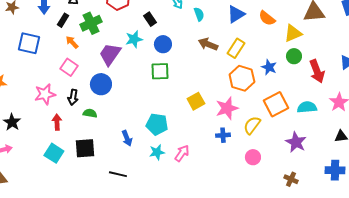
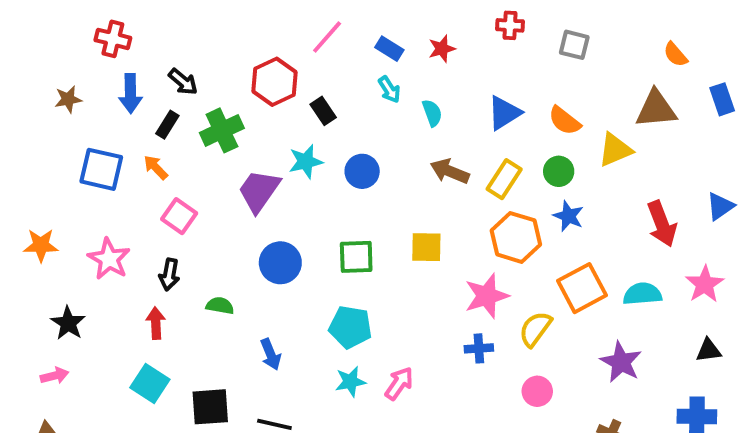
black rectangle: (150, 19) -> (323, 111), moved
orange arrow: (72, 42) -> (156, 167), moved
green circle: (294, 56) -> (559, 171), moved
green square: (160, 71) -> (356, 257), moved
blue circle: (101, 84) -> (280, 263), moved
pink star: (45, 94) -> (109, 259), moved, turned -30
black arrow: (73, 97) -> (169, 274), moved
yellow square: (196, 101) -> (426, 247), moved, turned 30
blue arrow: (127, 138) -> (271, 354), moved
black square: (85, 148) -> (210, 407), moved

